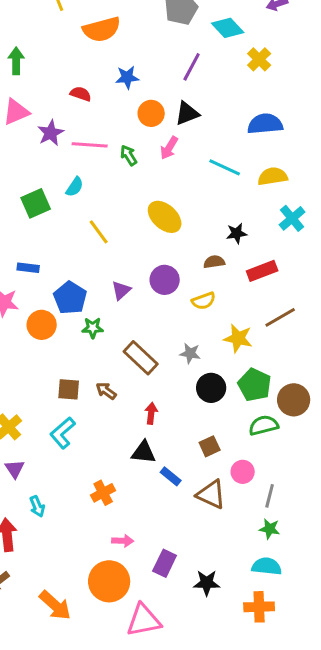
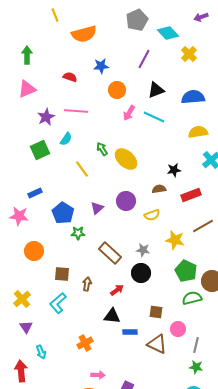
black triangle: (187, 113) -> (156, 90), moved
purple star: (51, 133) -> (46, 117), moved
green arrow: (129, 155) -> (102, 149), moved
cyan line: (225, 167) -> (154, 117), moved
blue rectangle: (28, 268) -> (35, 193), turned -32
orange circle: (42, 325) -> (34, 251), moved
black circle: (211, 388) -> (141, 273), moved
brown arrow: (106, 391) -> (87, 284), moved, turned 64
red arrow: (151, 413) -> (117, 290), turned 48
brown square: (210, 446) -> (156, 312), turned 32
blue rectangle: (171, 476) -> (130, 332), turned -40

